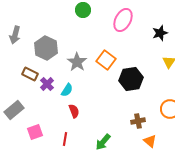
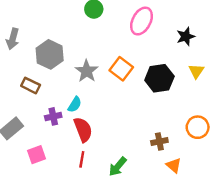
black hexagon: (131, 79) -> (159, 78), moved
purple cross: (47, 84) -> (53, 116), moved, turned 32
red semicircle: (74, 111) -> (83, 130), size x1.5
red line: (65, 139) -> (82, 159), moved

